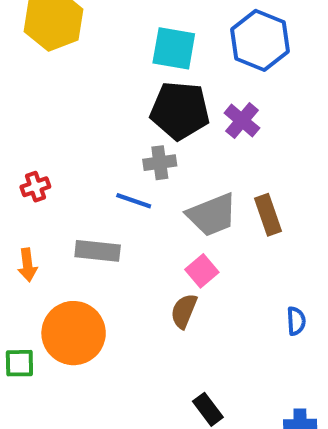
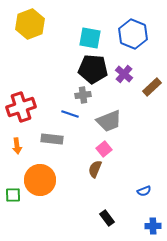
red cross: (35, 187) -> (21, 107), size x2.0
brown rectangle: (268, 215) -> (152, 87), moved, turned 66
blue semicircle: (296, 321) -> (144, 191), moved, turned 72

